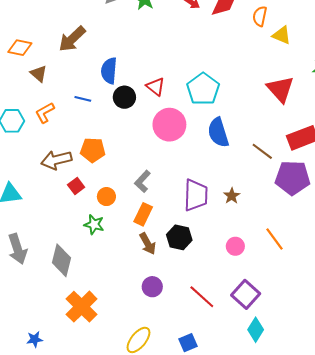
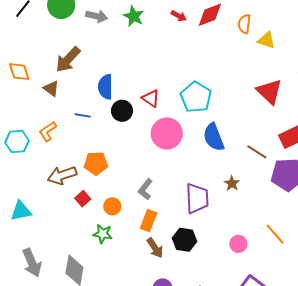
orange diamond: (20, 48) -> (19, 72), turned 65
brown triangle: (39, 74) -> (51, 89), moved
brown star: (232, 196) -> (232, 183), moved

